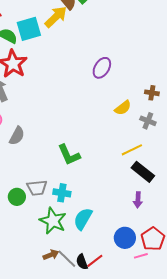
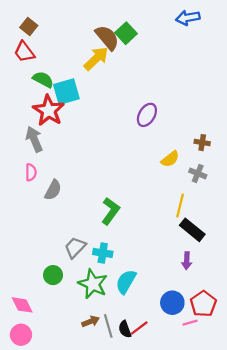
cyan square: (29, 29) -> (66, 92), moved
yellow line: (132, 150) -> (180, 205), turned -50
green L-shape: (69, 155) -> (110, 211), turned -120
gray trapezoid: (37, 188) -> (75, 247), turned 140
green circle: (17, 197) -> (53, 275), moved
gray line: (67, 259) -> (108, 326), turned 30

